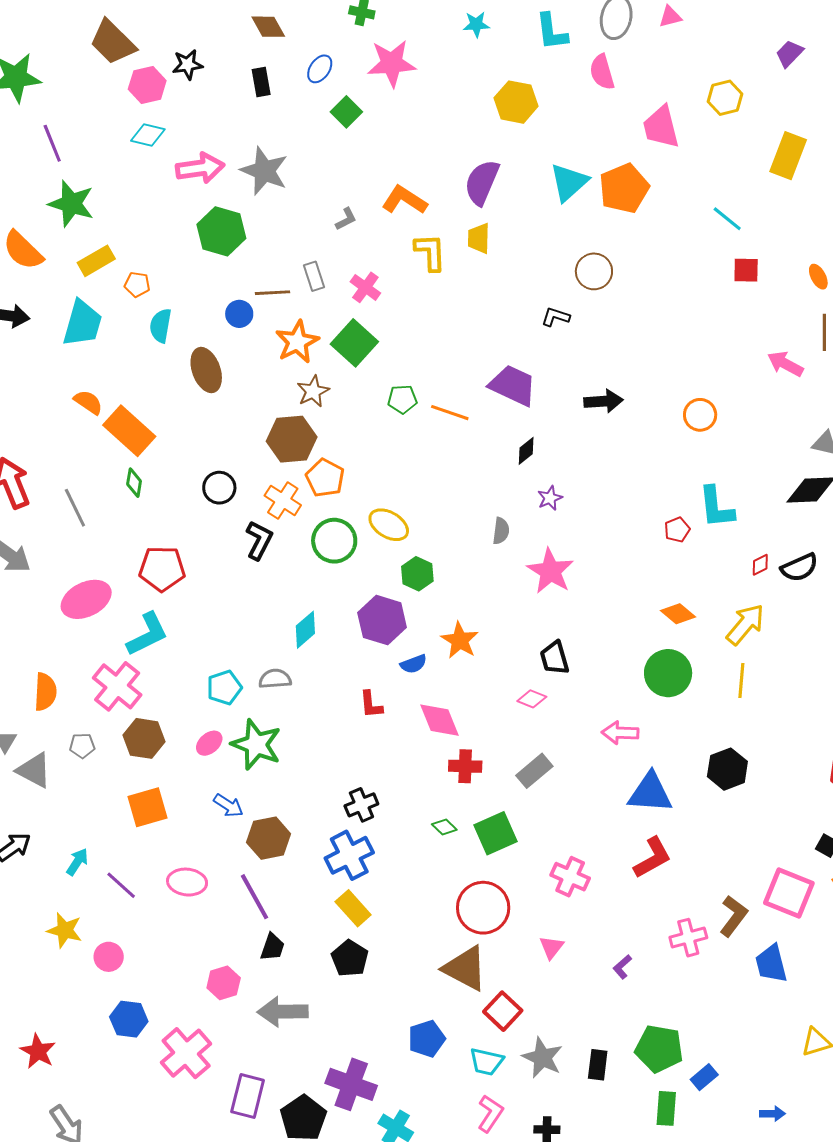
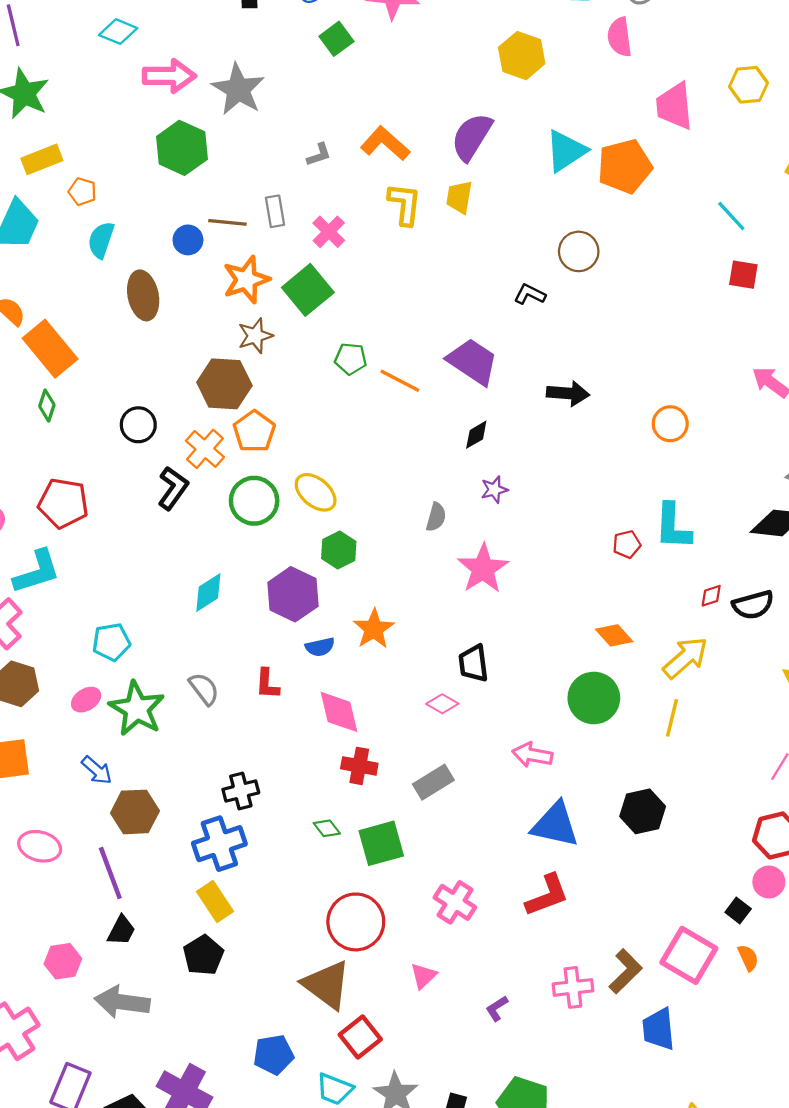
gray semicircle: (275, 679) -> (204, 689), moved, turned 48

